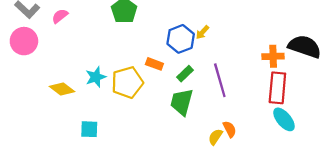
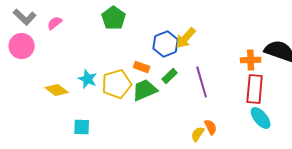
yellow arrow: (202, 32) -> (186, 38), size x1.6
cyan star: (96, 77) -> (88, 79), turned -30
green trapezoid: (182, 102) -> (145, 90), moved, turned 52

